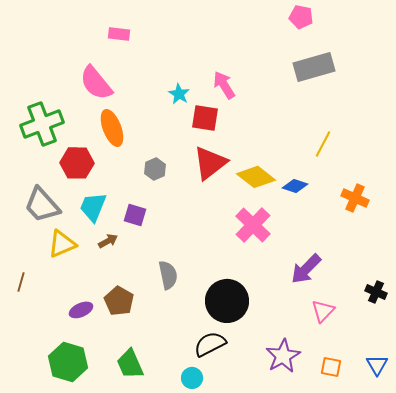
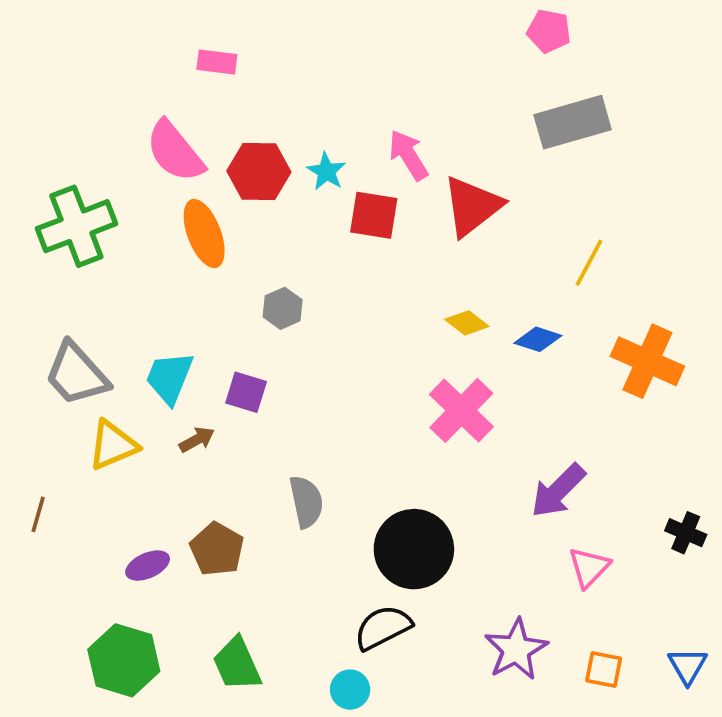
red hexagon: (77, 163) -> (259, 171), moved
red triangle: (210, 163) -> (472, 206), moved
yellow diamond: (256, 177) -> (467, 323), size x0.6
orange cross: (355, 198) -> (647, 361), size x1.4

